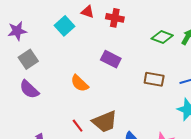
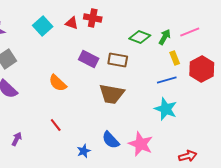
red triangle: (88, 12) -> (72, 23), moved
brown rectangle: (154, 79) -> (118, 60), moved
brown trapezoid: (105, 122) -> (112, 94), moved, turned 32

